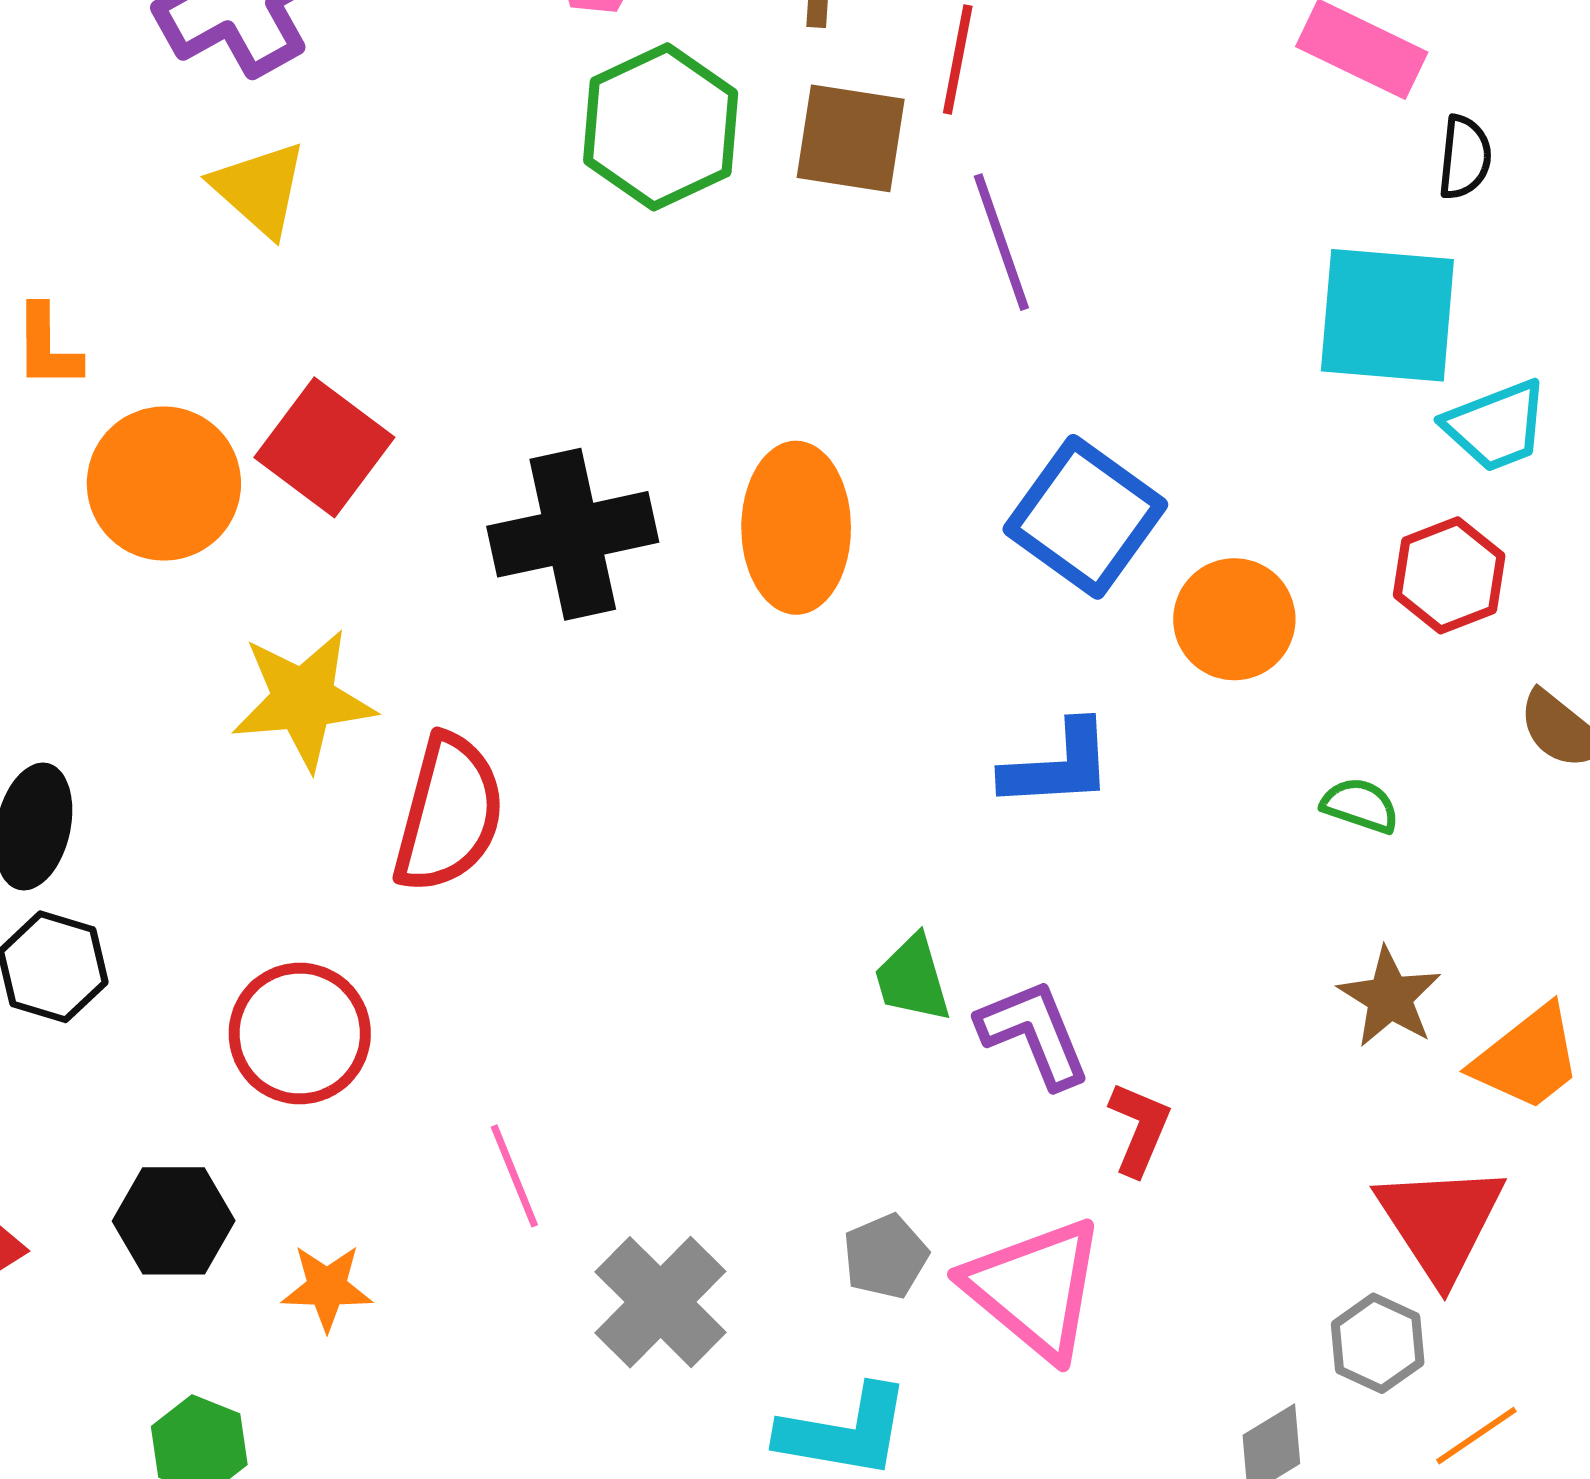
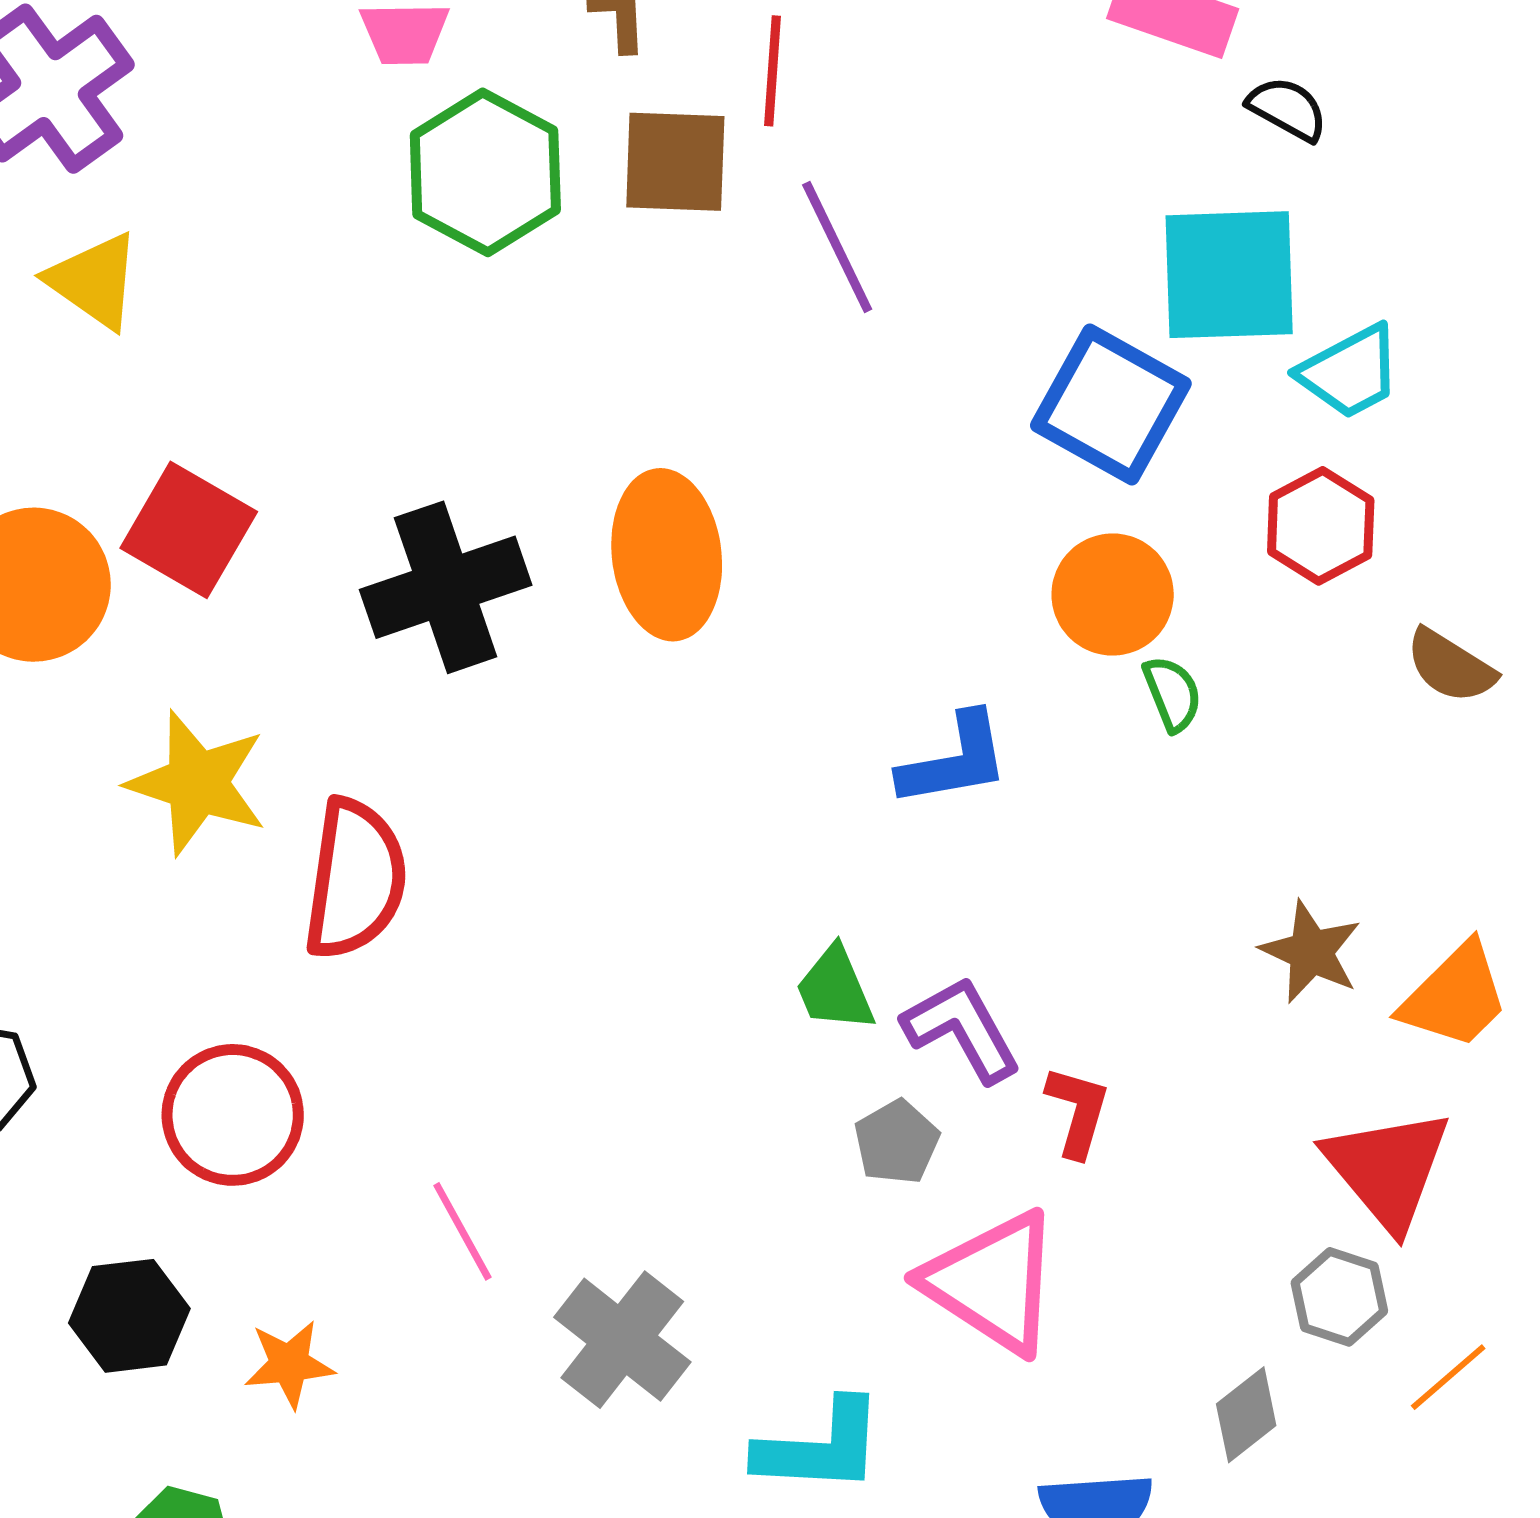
black semicircle: (1465, 157) -> (1287, 109), turned -60
blue square: (1085, 517) -> (1111, 404), moved
yellow star: (303, 700) -> (197, 783), turned 30
green semicircle: (1360, 805) -> (1172, 694), moved, turned 56
gray pentagon: (885, 1256) -> (897, 1142), moved

